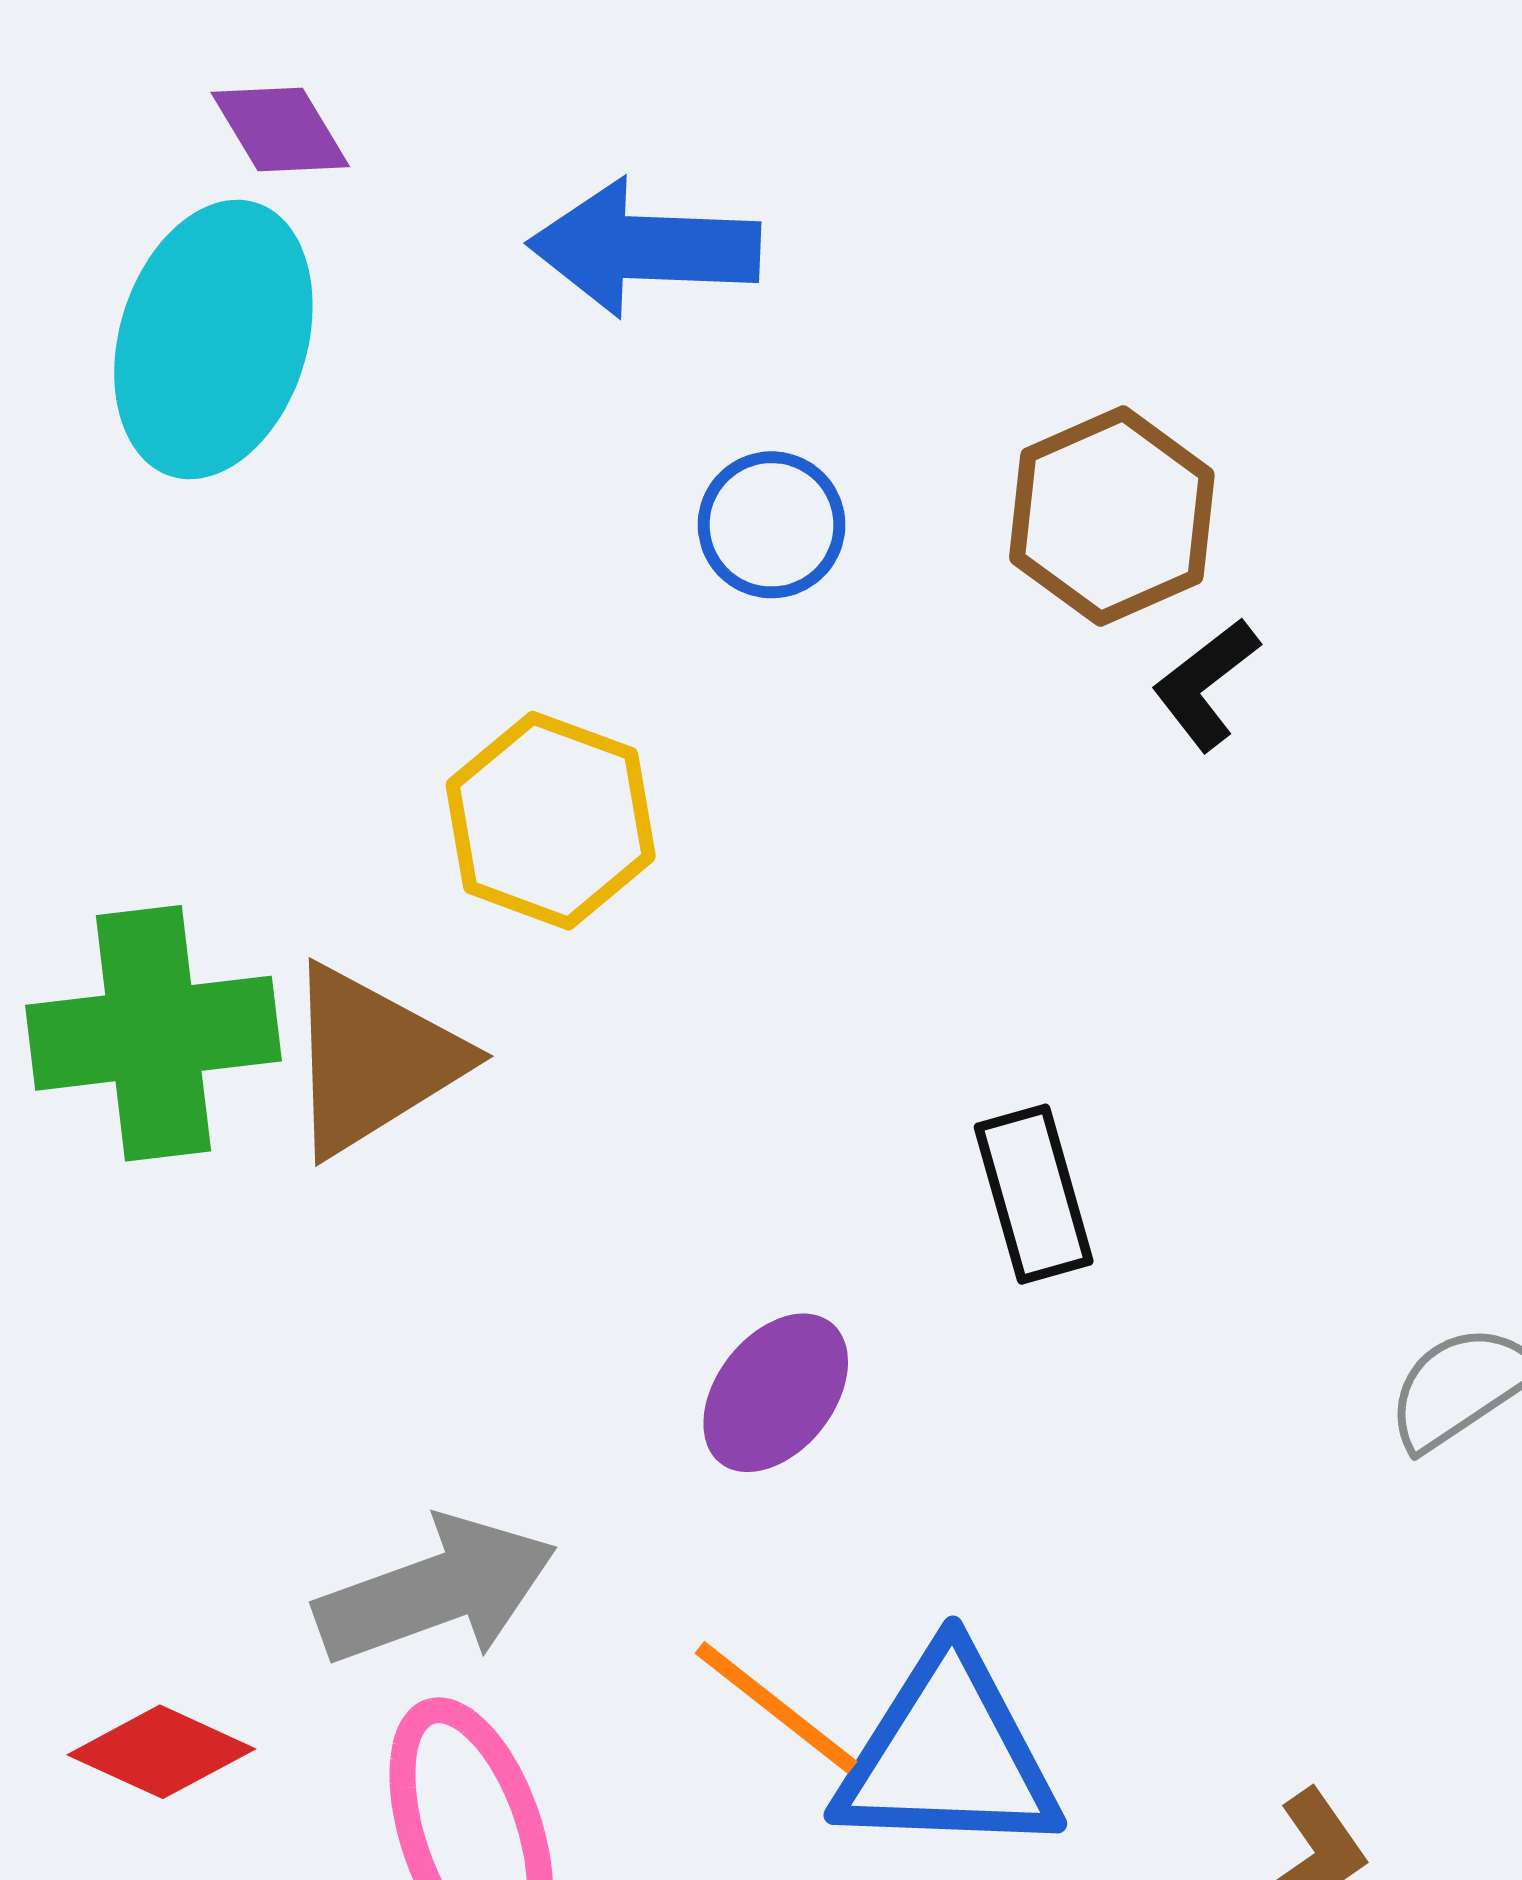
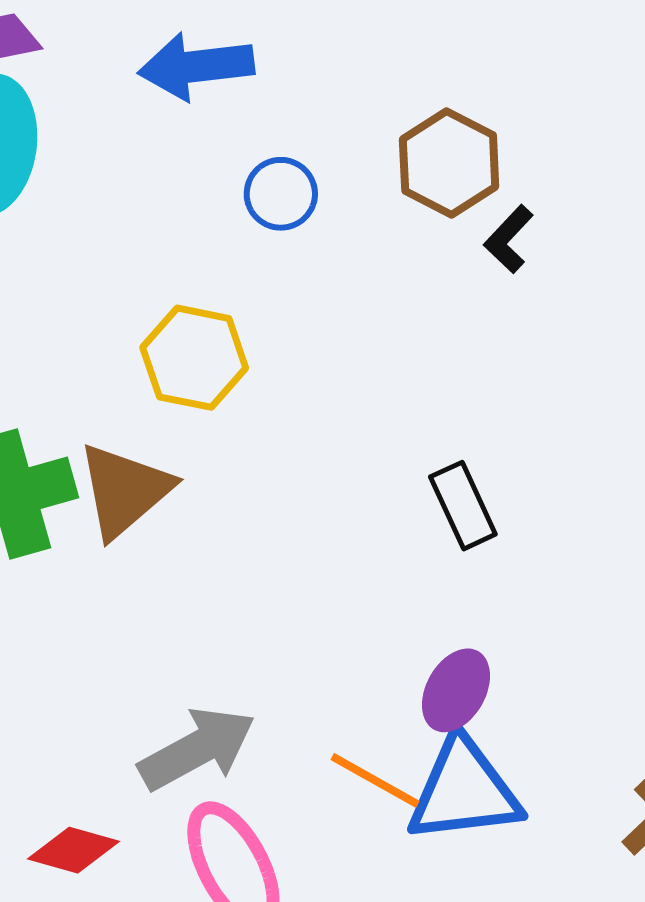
purple ellipse: (776, 1393) -> (456, 690), moved

